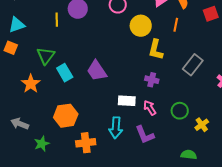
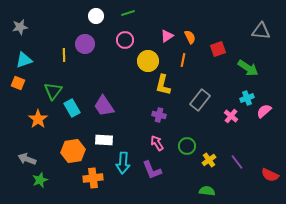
white rectangle: (127, 101) -> (104, 140), moved
green star: (42, 144) -> (40, 180), moved
green semicircle: (189, 155) -> (207, 191), moved

